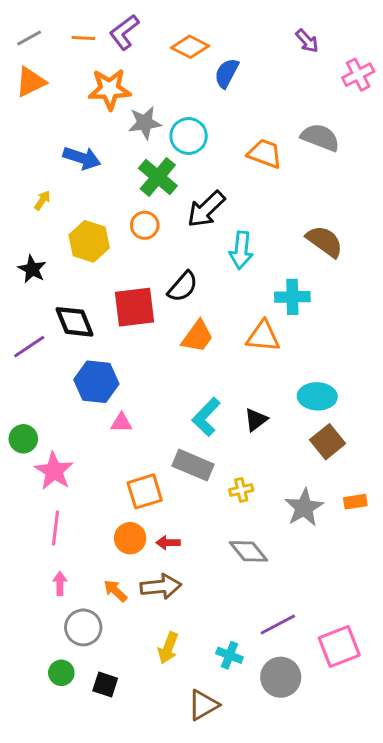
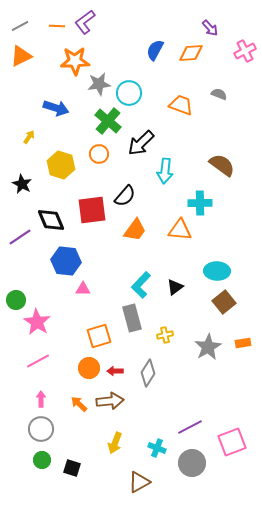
orange diamond: (190, 47) -> (191, 53), moved, turned -30
gray semicircle: (320, 137) -> (219, 94), size x0.6
gray rectangle: (193, 465) -> (132, 318), turned 52
pink line: (55, 528) -> (38, 361), turned 55
gray diamond: (249, 551) -> (148, 373), moved, turned 72
gray circle: (83, 627) -> (41, 429), moved

